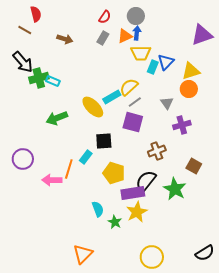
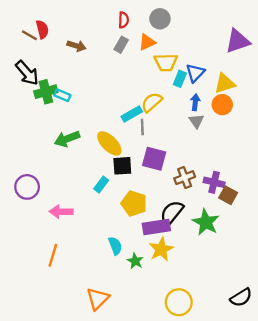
red semicircle: (36, 14) -> (42, 29), moved
red semicircle: (105, 17) -> (123, 20), turned -32
blue arrow: (137, 33) -> (195, 102), moved
gray line: (135, 102) -> (142, 127), moved, turned -56
yellow ellipse: (93, 107) -> (109, 143), moved
purple square: (133, 122) -> (154, 159), moved
purple cross: (182, 125) -> (214, 182), moved, turned 30
orange line: (69, 169) -> (53, 255), moved

